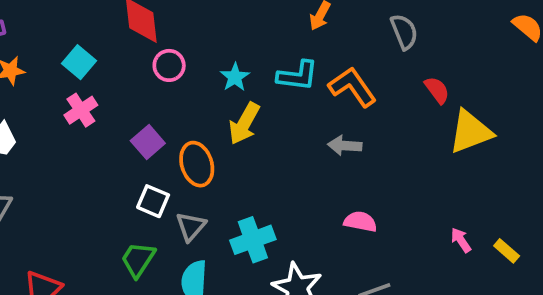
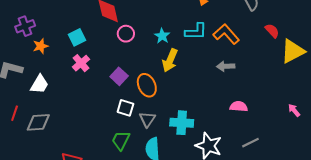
cyan square: (79, 62) -> (77, 37), turned 30
cyan cross: (253, 240) -> (182, 123), turned 30

